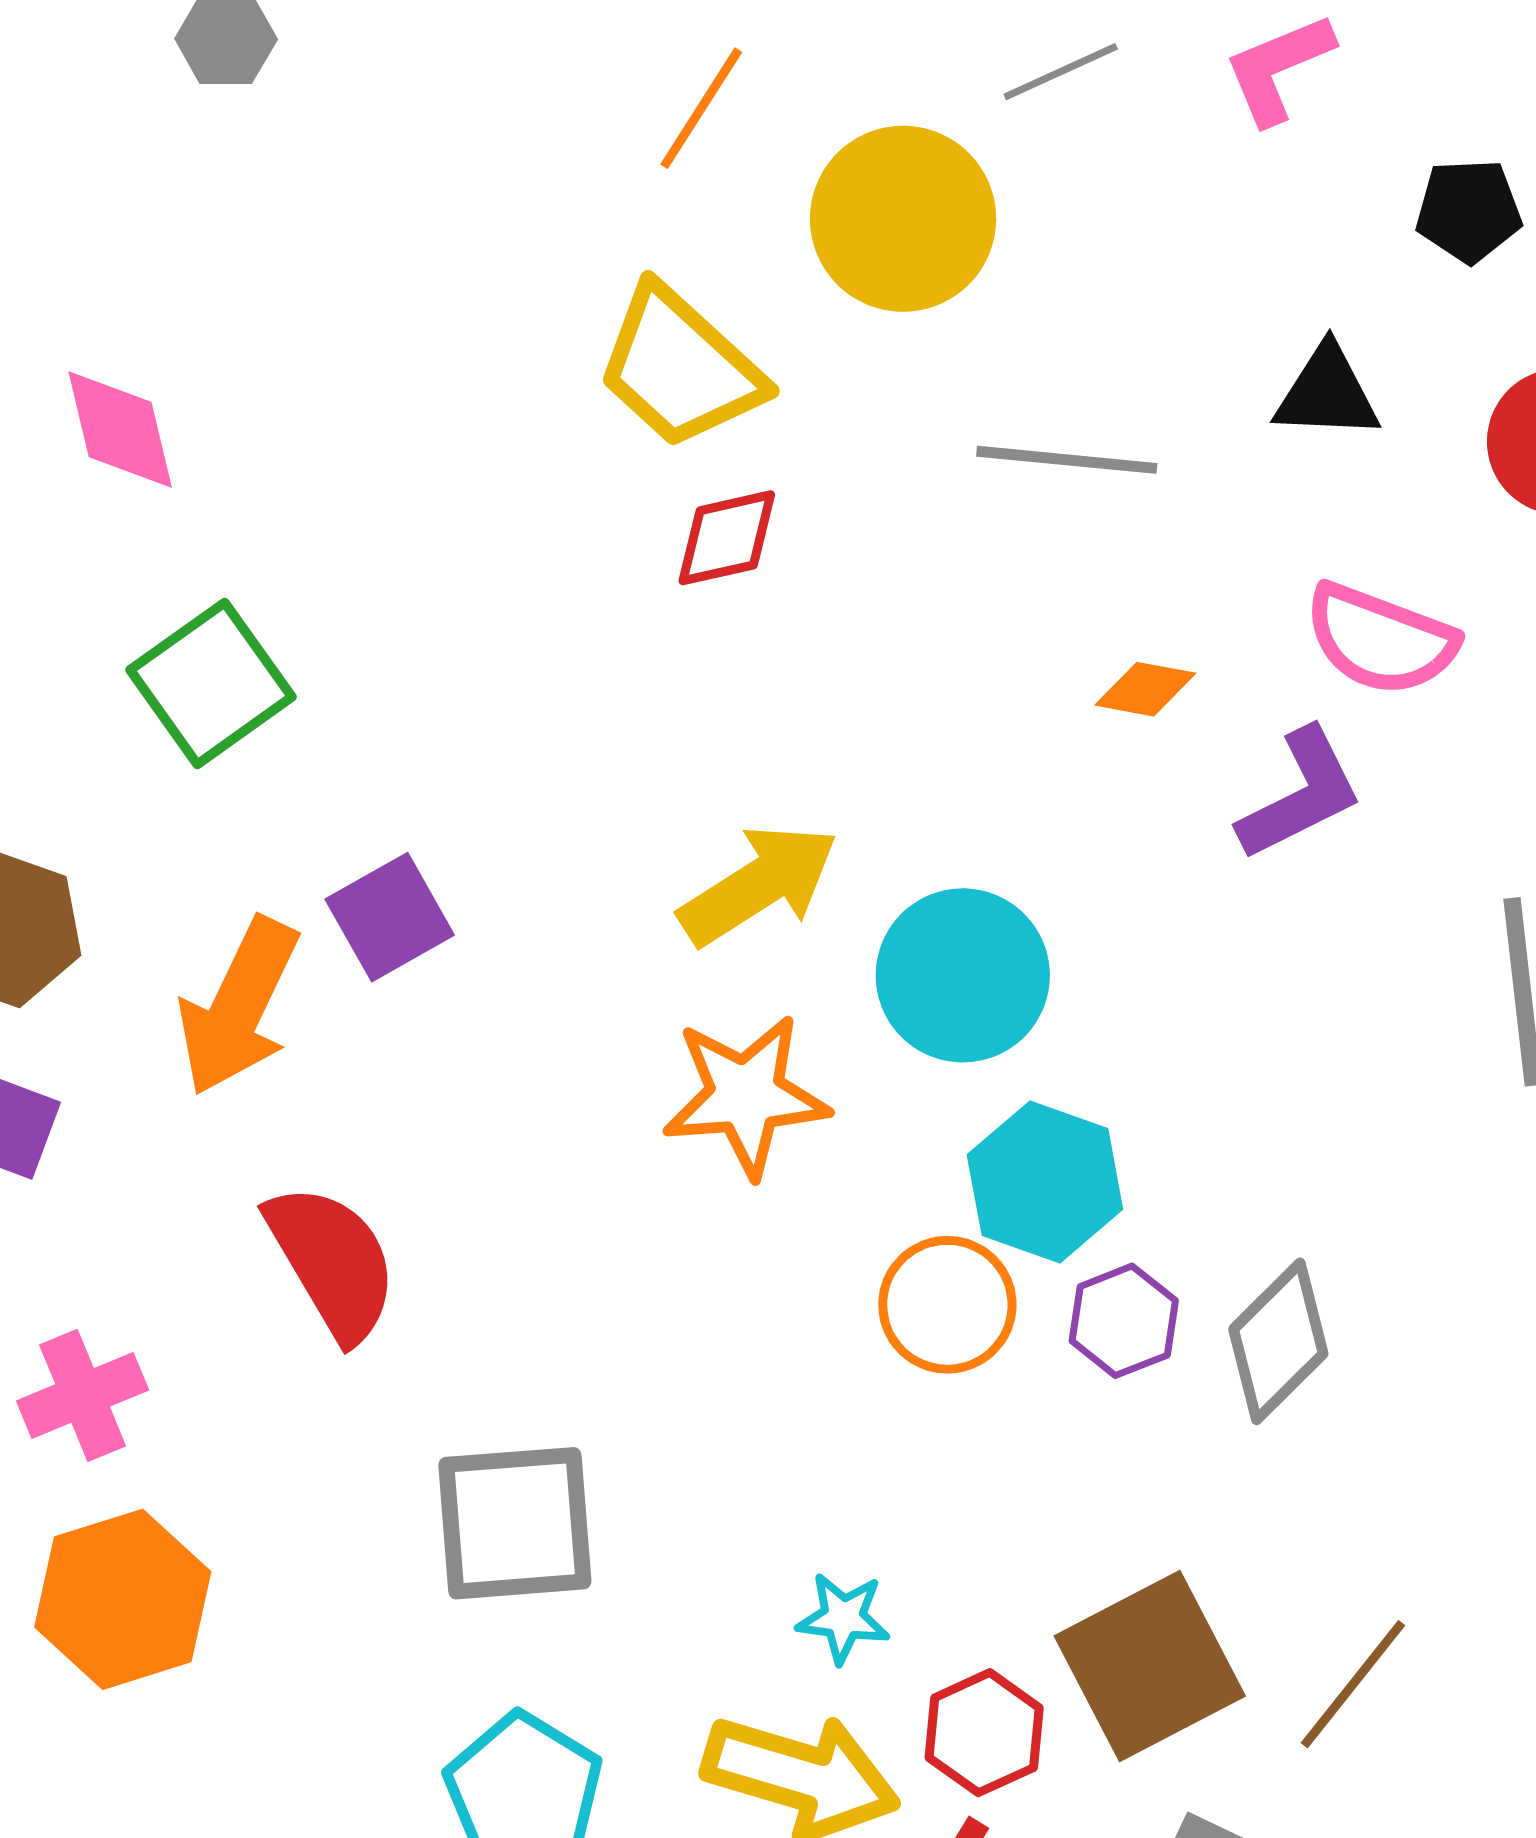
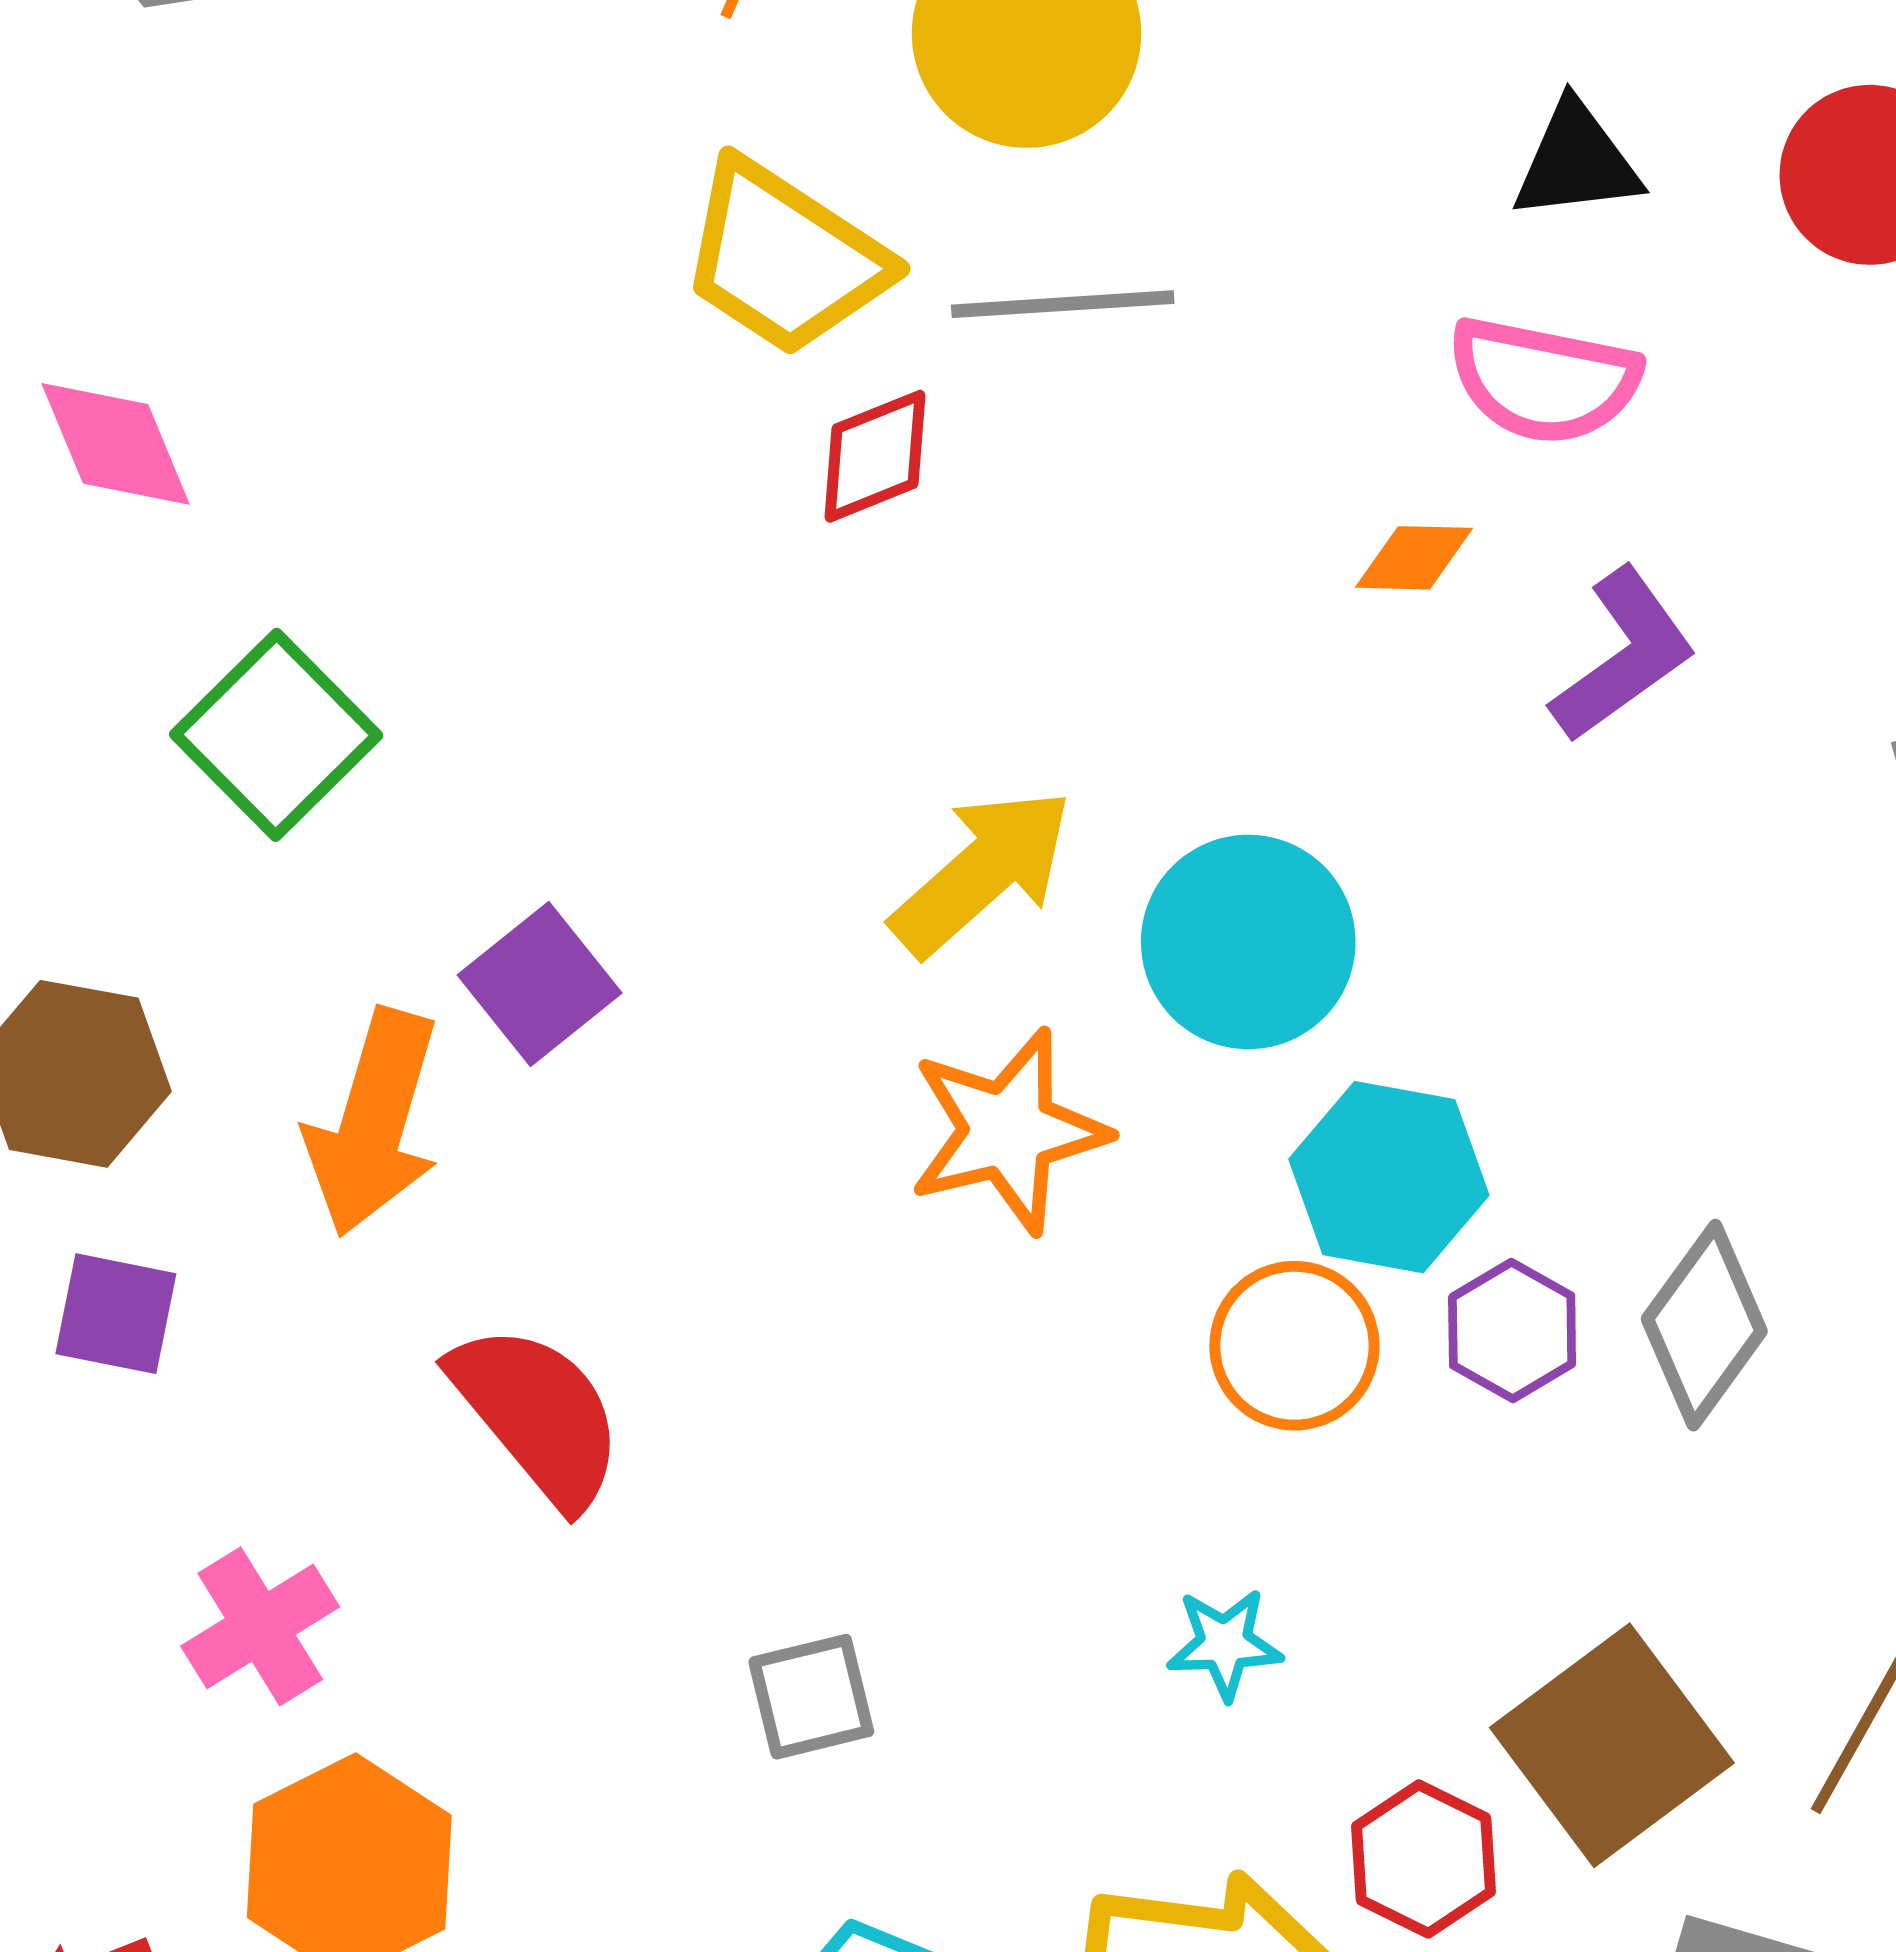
gray line: (1067, 460) -> (1063, 304), moved
pink semicircle: (1380, 640) -> (1544, 380), moved
gray square: (515, 1523) -> (811, 1697), size x0.6
cyan star: (843, 1618) -> (1225, 1644), moved

